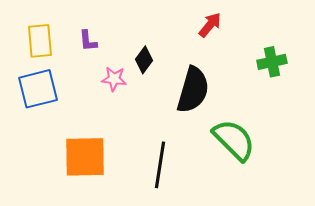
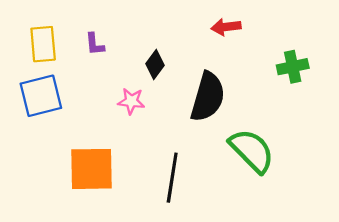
red arrow: (210, 25) -> (226, 27), turned -136
pink star: (114, 79) -> (131, 101), moved

